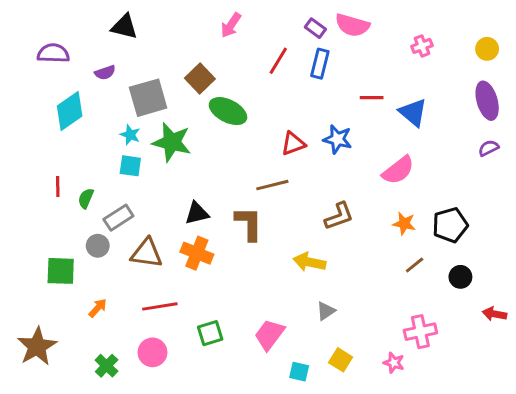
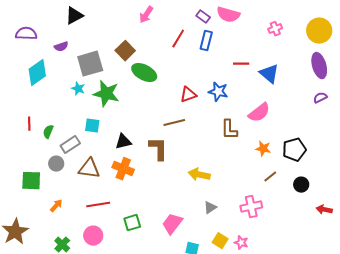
black triangle: (124, 27) -> (74, 16), turned -42
yellow circle: (487, 49) -> (319, 31), size x1.6
cyan square: (130, 166) -> (92, 126), moved
brown L-shape: (339, 216) -> (229, 130), moved, turned 110
pink cross: (420, 332) -> (251, 207), moved
pink star: (394, 363) -> (241, 243), moved

